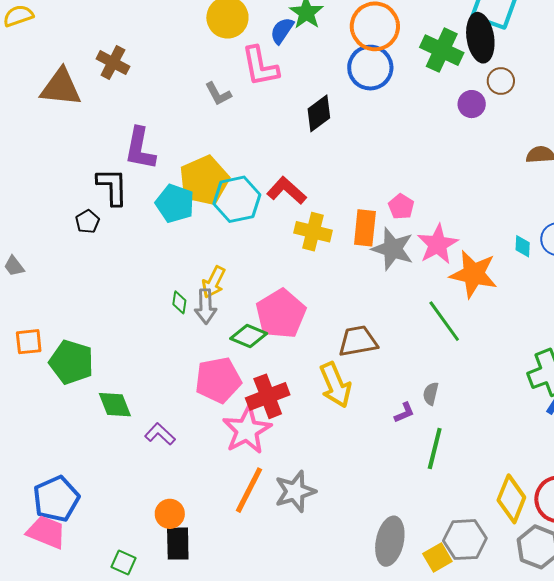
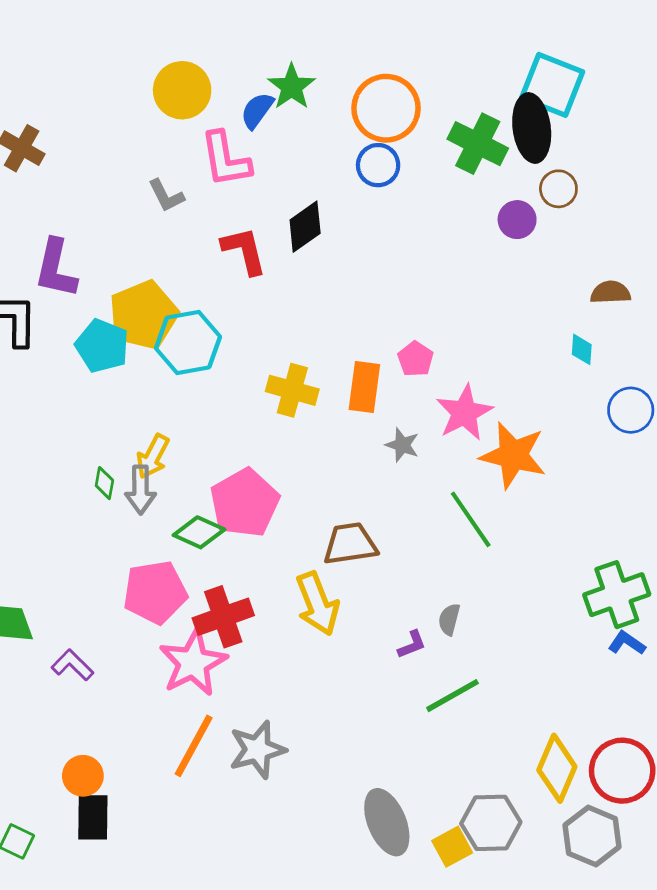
blue circle: (370, 68) -> (378, 165), size x0.7
red L-shape: (287, 191) -> (244, 251), moved, turned 33
cyan diamond: (523, 246) -> (582, 349), moved
gray star: (393, 249) -> (402, 445), moved, size x0.6
green line: (435, 449) -> (452, 696), turned 45
gray ellipse: (390, 541) -> (387, 822), turned -36

